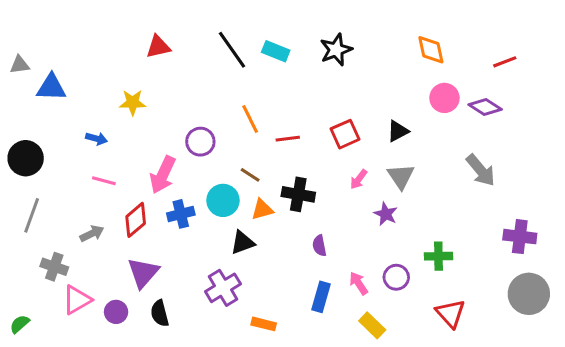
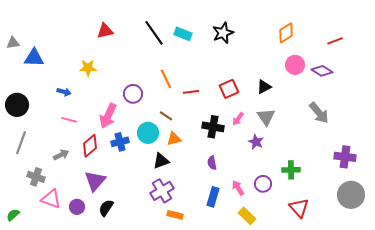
orange diamond: (431, 50) -> (286, 33), turned 70
black cross: (298, 194) -> (213, 127), moved
purple cross: (223, 288) -> (162, 191), moved
pink triangle: (77, 300) -> (51, 199), turned 50
black semicircle: (160, 313) -> (106, 208), turned 48

